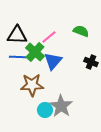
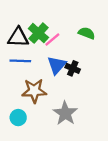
green cross: (35, 52) -> (38, 33), moved
black cross: (91, 62) -> (73, 68), moved
cyan circle: (45, 110) -> (18, 118), moved

